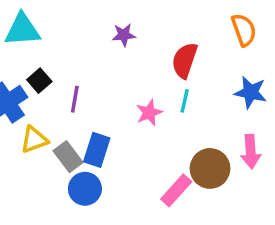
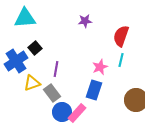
purple line: (75, 99) -> (56, 69), moved
blue rectangle: (97, 150) -> (94, 90), moved
pink rectangle: (176, 190) -> (77, 113), moved

